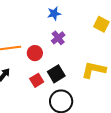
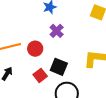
black square: (56, 74) -> (59, 67), turned -30

